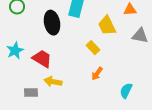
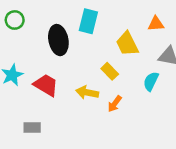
yellow arrow: (53, 82) -> (87, 93), moved
cyan semicircle: (126, 91) -> (151, 81), moved

